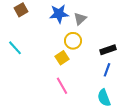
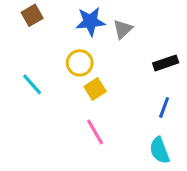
yellow circle: (73, 41) -> (80, 63), moved
cyan line: (15, 48) -> (32, 84), moved
black rectangle: (108, 50) -> (166, 63), moved

